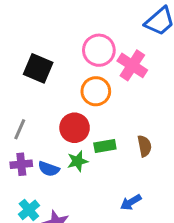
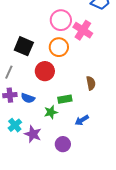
black square: (38, 68) -> (24, 46), moved
green rectangle: (105, 146) -> (65, 99), moved
green star: (78, 161) -> (51, 112), moved

